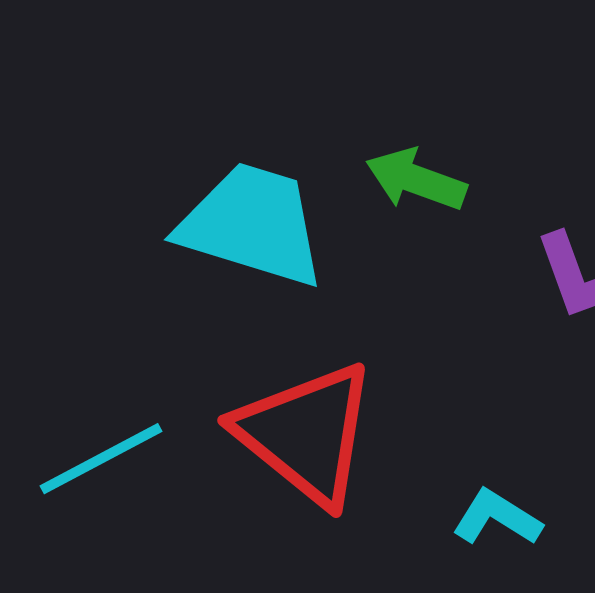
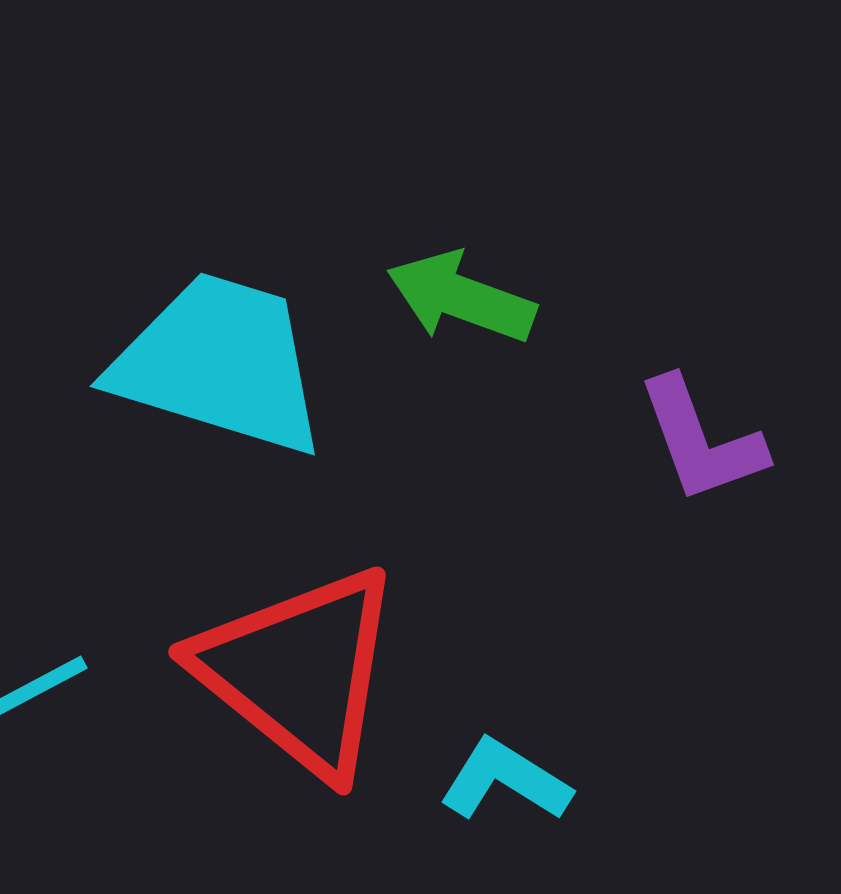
cyan L-shape: (497, 518) -> (505, 780), moved

